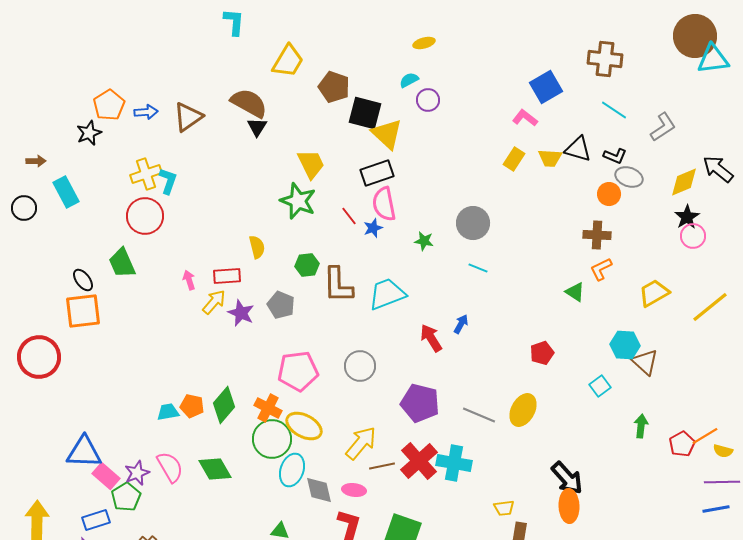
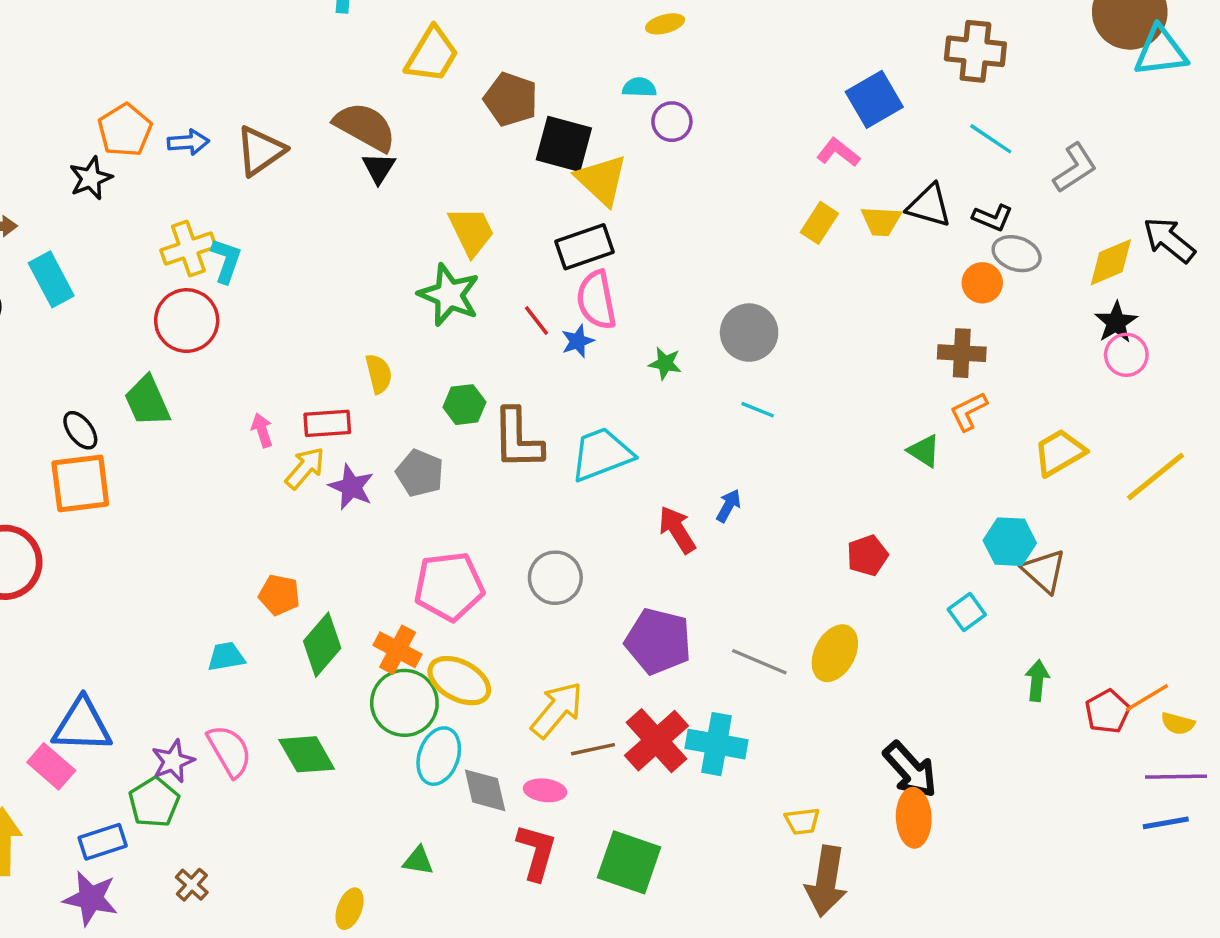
cyan semicircle: (409, 80) -> (639, 87), turned 30
orange pentagon: (192, 406) -> (279, 595), moved
pink rectangle: (106, 476) -> (51, 766), moved

